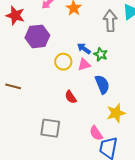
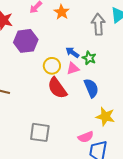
red semicircle: (71, 97) -> (57, 88), moved, size x1.6
yellow star: (116, 113) -> (105, 117), turned 30
pink semicircle: (96, 133) -> (86, 137), turned -77

